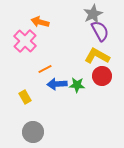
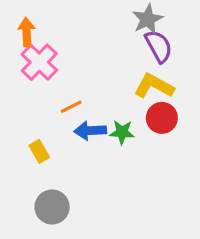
orange arrow: (40, 22) -> (27, 32), moved, turned 72

